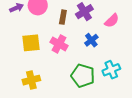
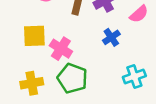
pink cross: (59, 44) -> (61, 49), moved
green pentagon: (83, 76) -> (72, 78), moved

